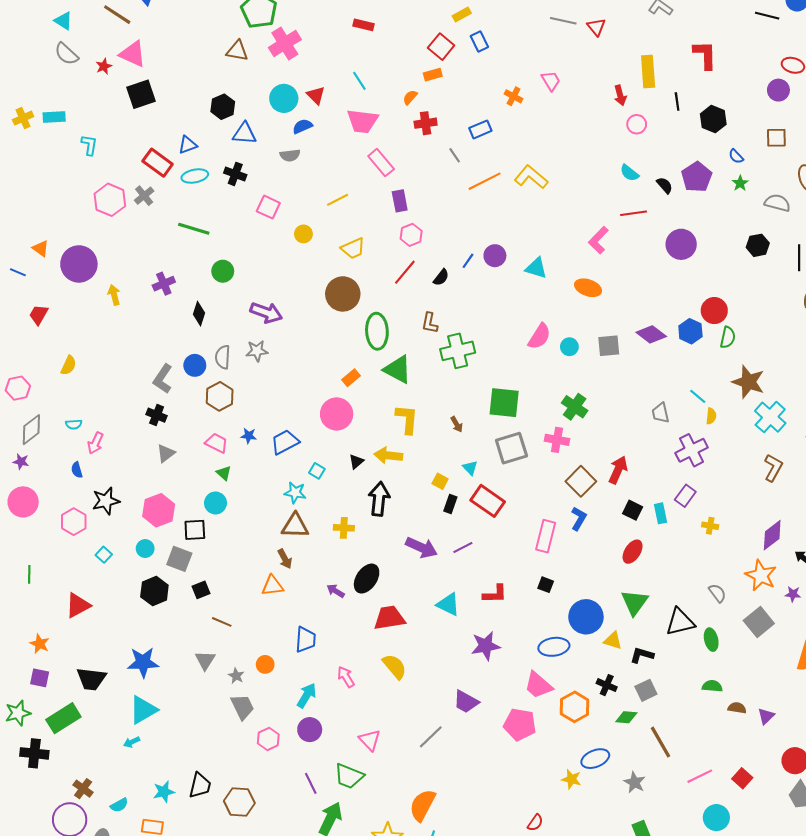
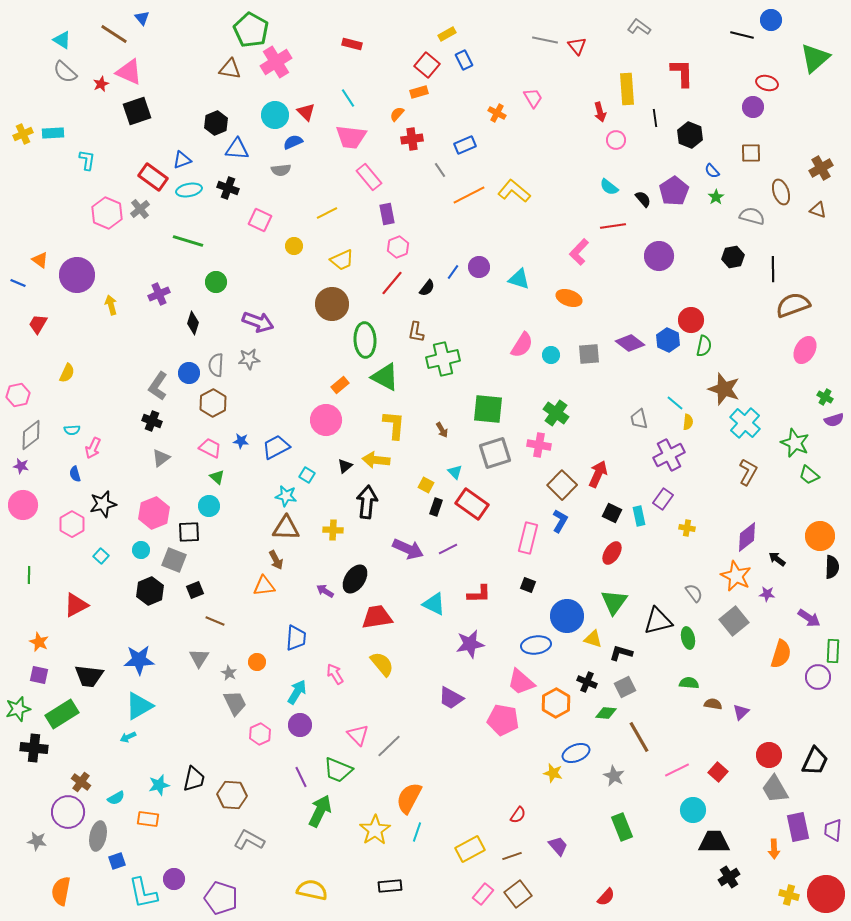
gray line: (431, 737) -> (389, 746), moved

